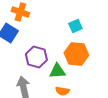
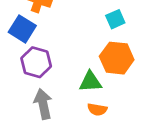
purple hexagon: (36, 57) -> (36, 62), moved

